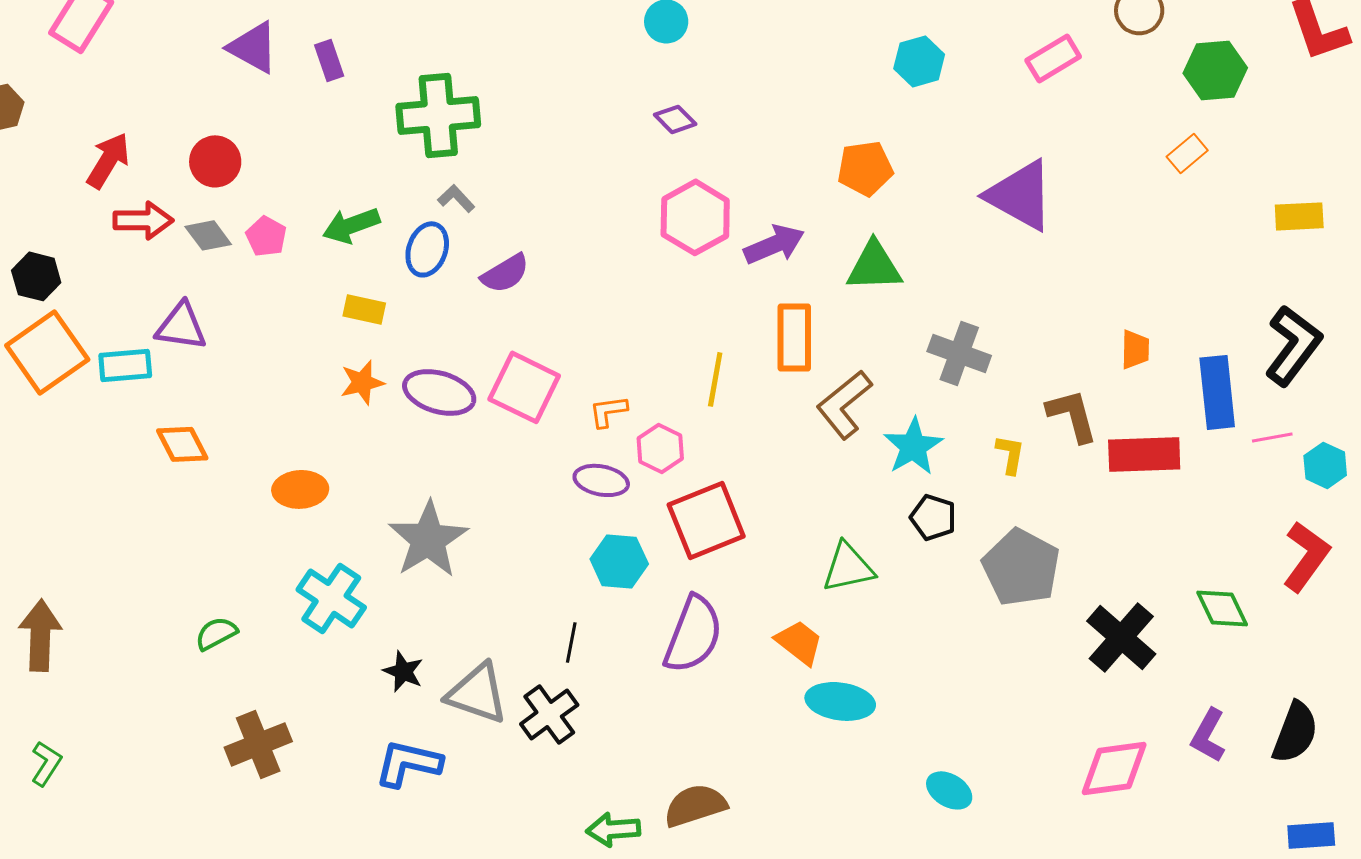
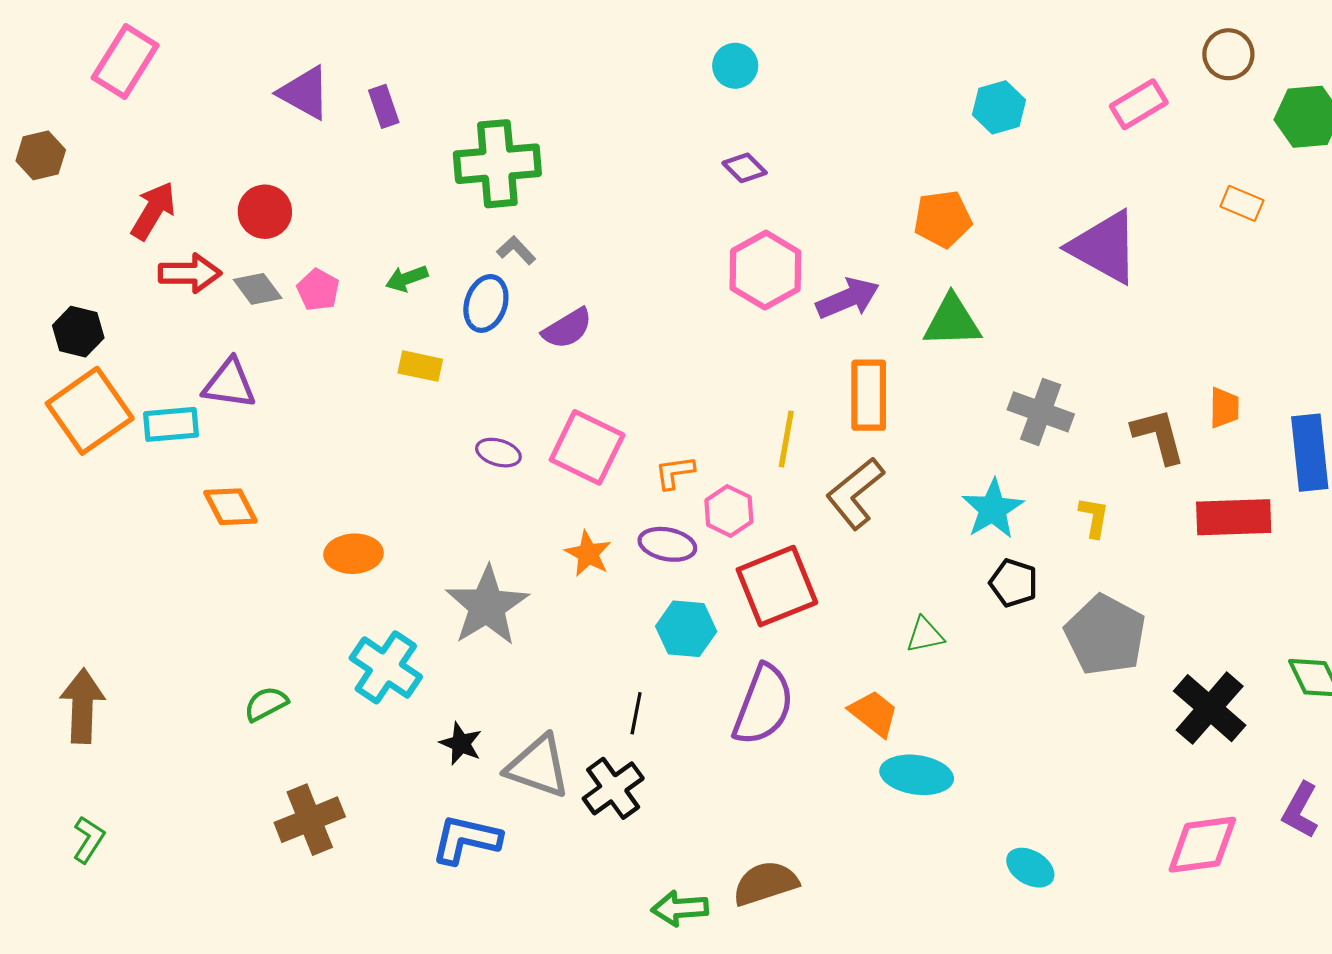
orange rectangle: (1187, 153) -> (1242, 203), moved, turned 63
green arrow: (351, 225) -> (407, 278), size x0.7
orange star: (362, 382) -> (588, 554), moved, turned -30
purple ellipse: (439, 392) -> (498, 453), size x0.6
brown L-shape: (844, 404) -> (855, 493), moved
brown L-shape: (1072, 415) -> (1159, 436), moved
green triangle: (848, 567) -> (925, 635), size x0.7

